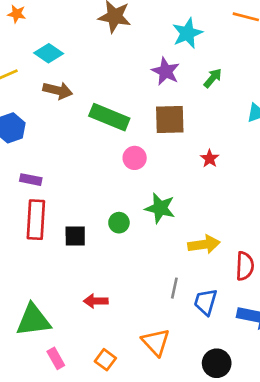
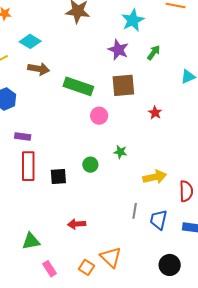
green star: (160, 208) -> (120, 152), size x0.6
green triangle: (33, 320) -> (31, 241), size x0.7
orange triangle: (156, 342) -> (111, 257), moved

